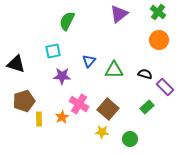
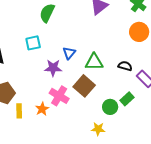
purple star: (62, 76) -> (53, 68), moved
brown square: (108, 109) -> (84, 86), moved
yellow star: (102, 132) -> (98, 129), moved
green circle: (130, 139) -> (110, 107), moved

